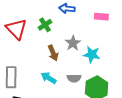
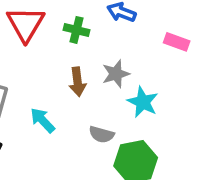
green cross: (45, 25) -> (77, 30), turned 32
cyan arrow: (49, 78) -> (43, 120), moved

